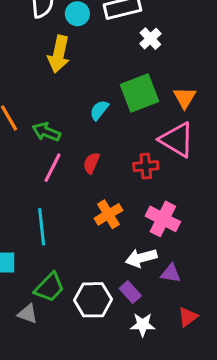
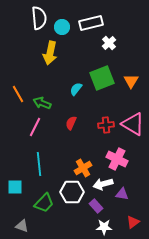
pink triangle: (177, 140) -> (133, 124), moved
pink line: (52, 168) -> (35, 127), moved
orange cross: (108, 214) -> (83, 168), moved
white hexagon: (93, 300) -> (72, 192), moved
gray triangle: (28, 314) -> (22, 226), moved

